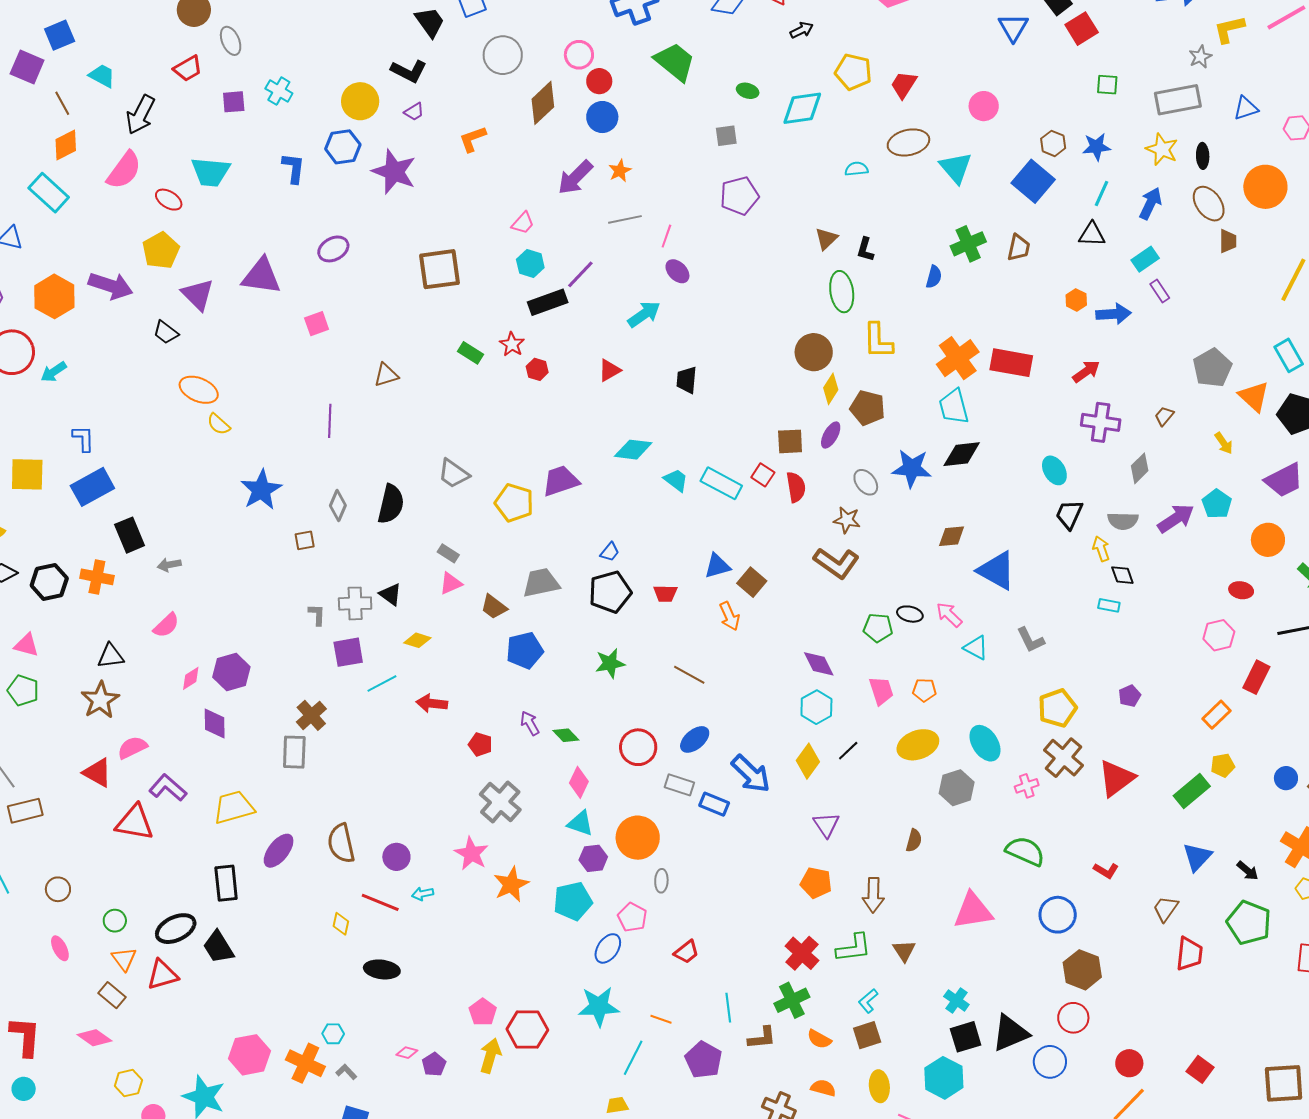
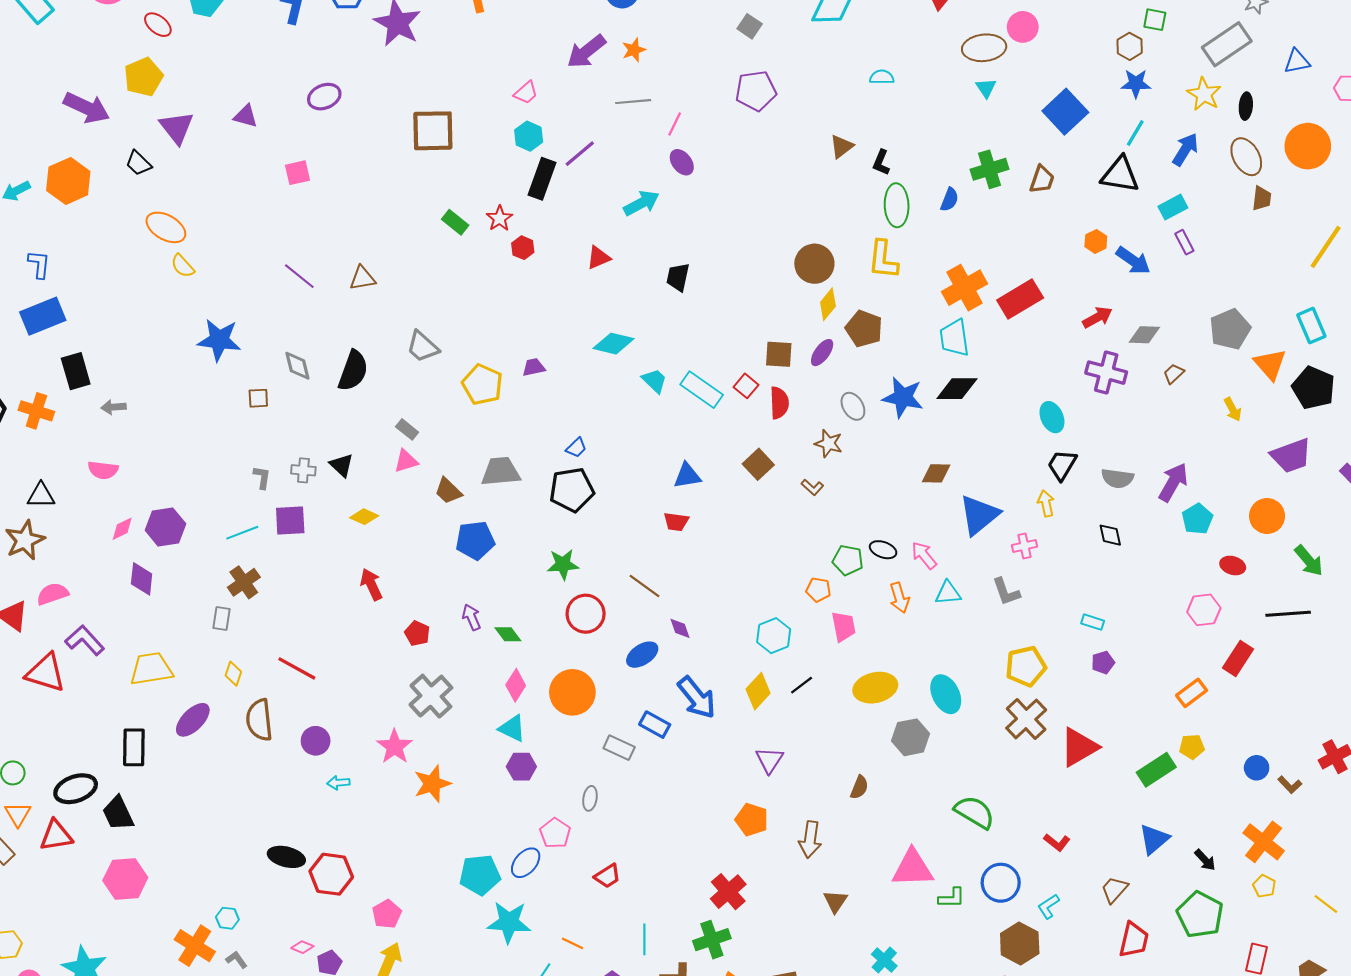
gray rectangle: (1178, 100) -> (1227, 44), turned -30
gray square: (726, 136) -> (750, 26), turned 35
brown ellipse: (908, 142) -> (984, 48), moved
brown hexagon: (1053, 143) -> (1130, 46), moved
cyan triangle: (956, 168) -> (986, 88), size x0.6
black triangle: (1092, 234) -> (1120, 175), size x1.4
purple triangle: (261, 276) -> (246, 116), size x0.6
green ellipse: (842, 292) -> (897, 205), moved
orange hexagon: (54, 296) -> (68, 181), moved
black rectangle: (548, 302) -> (542, 179), turned -57
blue arrow: (1114, 314) -> (1133, 261), turned 32
red rectangle: (1011, 363) -> (1020, 299), turned -48
brown triangle: (386, 375) -> (363, 278), moved
purple line: (330, 421) -> (299, 276), turned -60
gray diamond: (1140, 468) -> (1144, 335), moved, turned 40
purple trapezoid: (561, 481) -> (534, 367), size x0.6
blue star: (261, 490) -> (219, 340), turned 30
cyan pentagon: (1217, 504) -> (1197, 519), moved
gray diamond: (338, 506) -> (297, 366), turned -44
purple arrow: (1176, 518) -> (1173, 482), turned -33
yellow arrow: (1101, 549) -> (1046, 503), moved
brown L-shape: (836, 563) -> (812, 487), size x0.5
blue triangle: (997, 571) -> (979, 515), turned 45
brown square: (752, 582) -> (758, 464), moved
red trapezoid: (665, 593) -> (676, 522), moved
gray cross: (355, 603) -> (303, 470), size x0.7
cyan rectangle: (1109, 605) -> (1093, 622), moved
orange arrow: (729, 616) -> (899, 598), moved
pink semicircle: (166, 625) -> (103, 470), turned 44
cyan triangle: (976, 648) -> (948, 593), turned -40
purple diamond: (819, 664) -> (680, 628), moved, size x0.7
cyan line: (382, 683) -> (242, 533), moved
orange pentagon: (924, 690) -> (818, 590), moved
red arrow: (432, 703) -> (371, 584), turned 52
red circle: (638, 747) -> (586, 614), moved
gray rectangle: (294, 752) -> (222, 618), size x0.7
gray rectangle: (679, 785) -> (619, 748), moved
pink cross: (1027, 786) -> (1024, 546), moved
orange circle: (638, 838) -> (572, 692), moved
cyan pentagon: (573, 901) -> (480, 875), moved
red line: (380, 902) -> (297, 668), moved
yellow diamond: (341, 924) -> (233, 674), moved
green L-shape: (854, 948) -> (952, 898), moved, size x0.7
cyan L-shape: (868, 1001) -> (1048, 906), moved
red hexagon: (527, 1029) -> (331, 874), moved
pink hexagon: (250, 1055) -> (125, 879), moved

